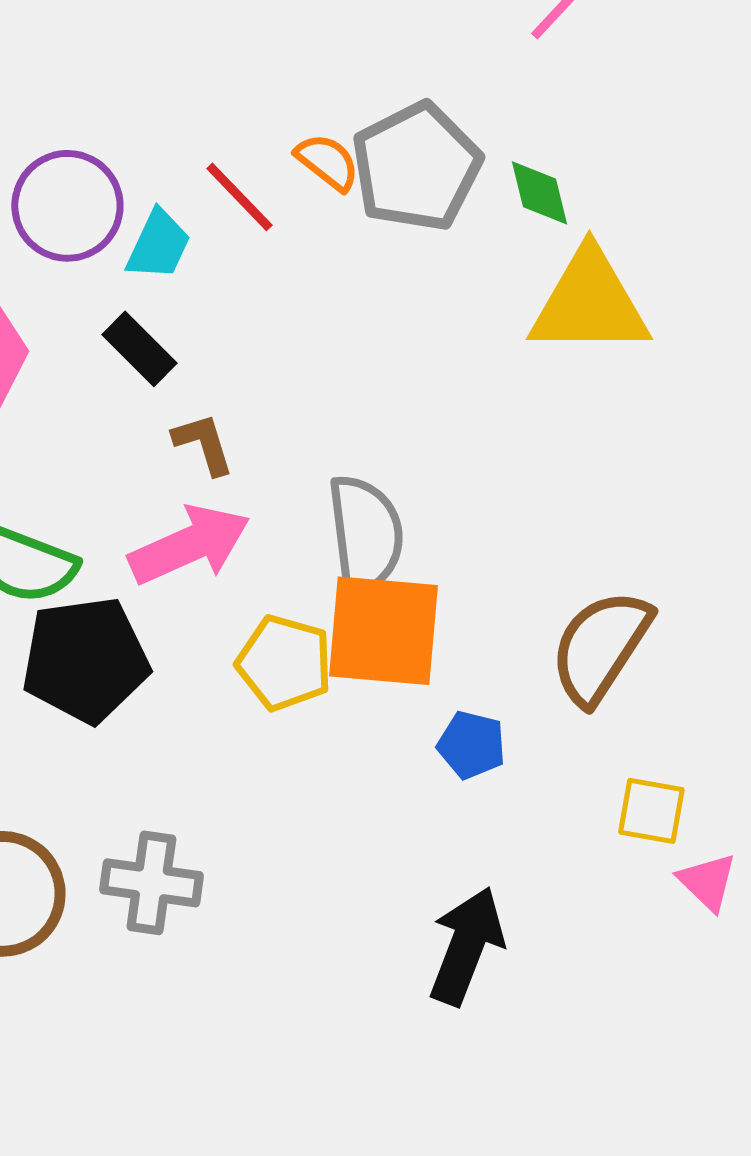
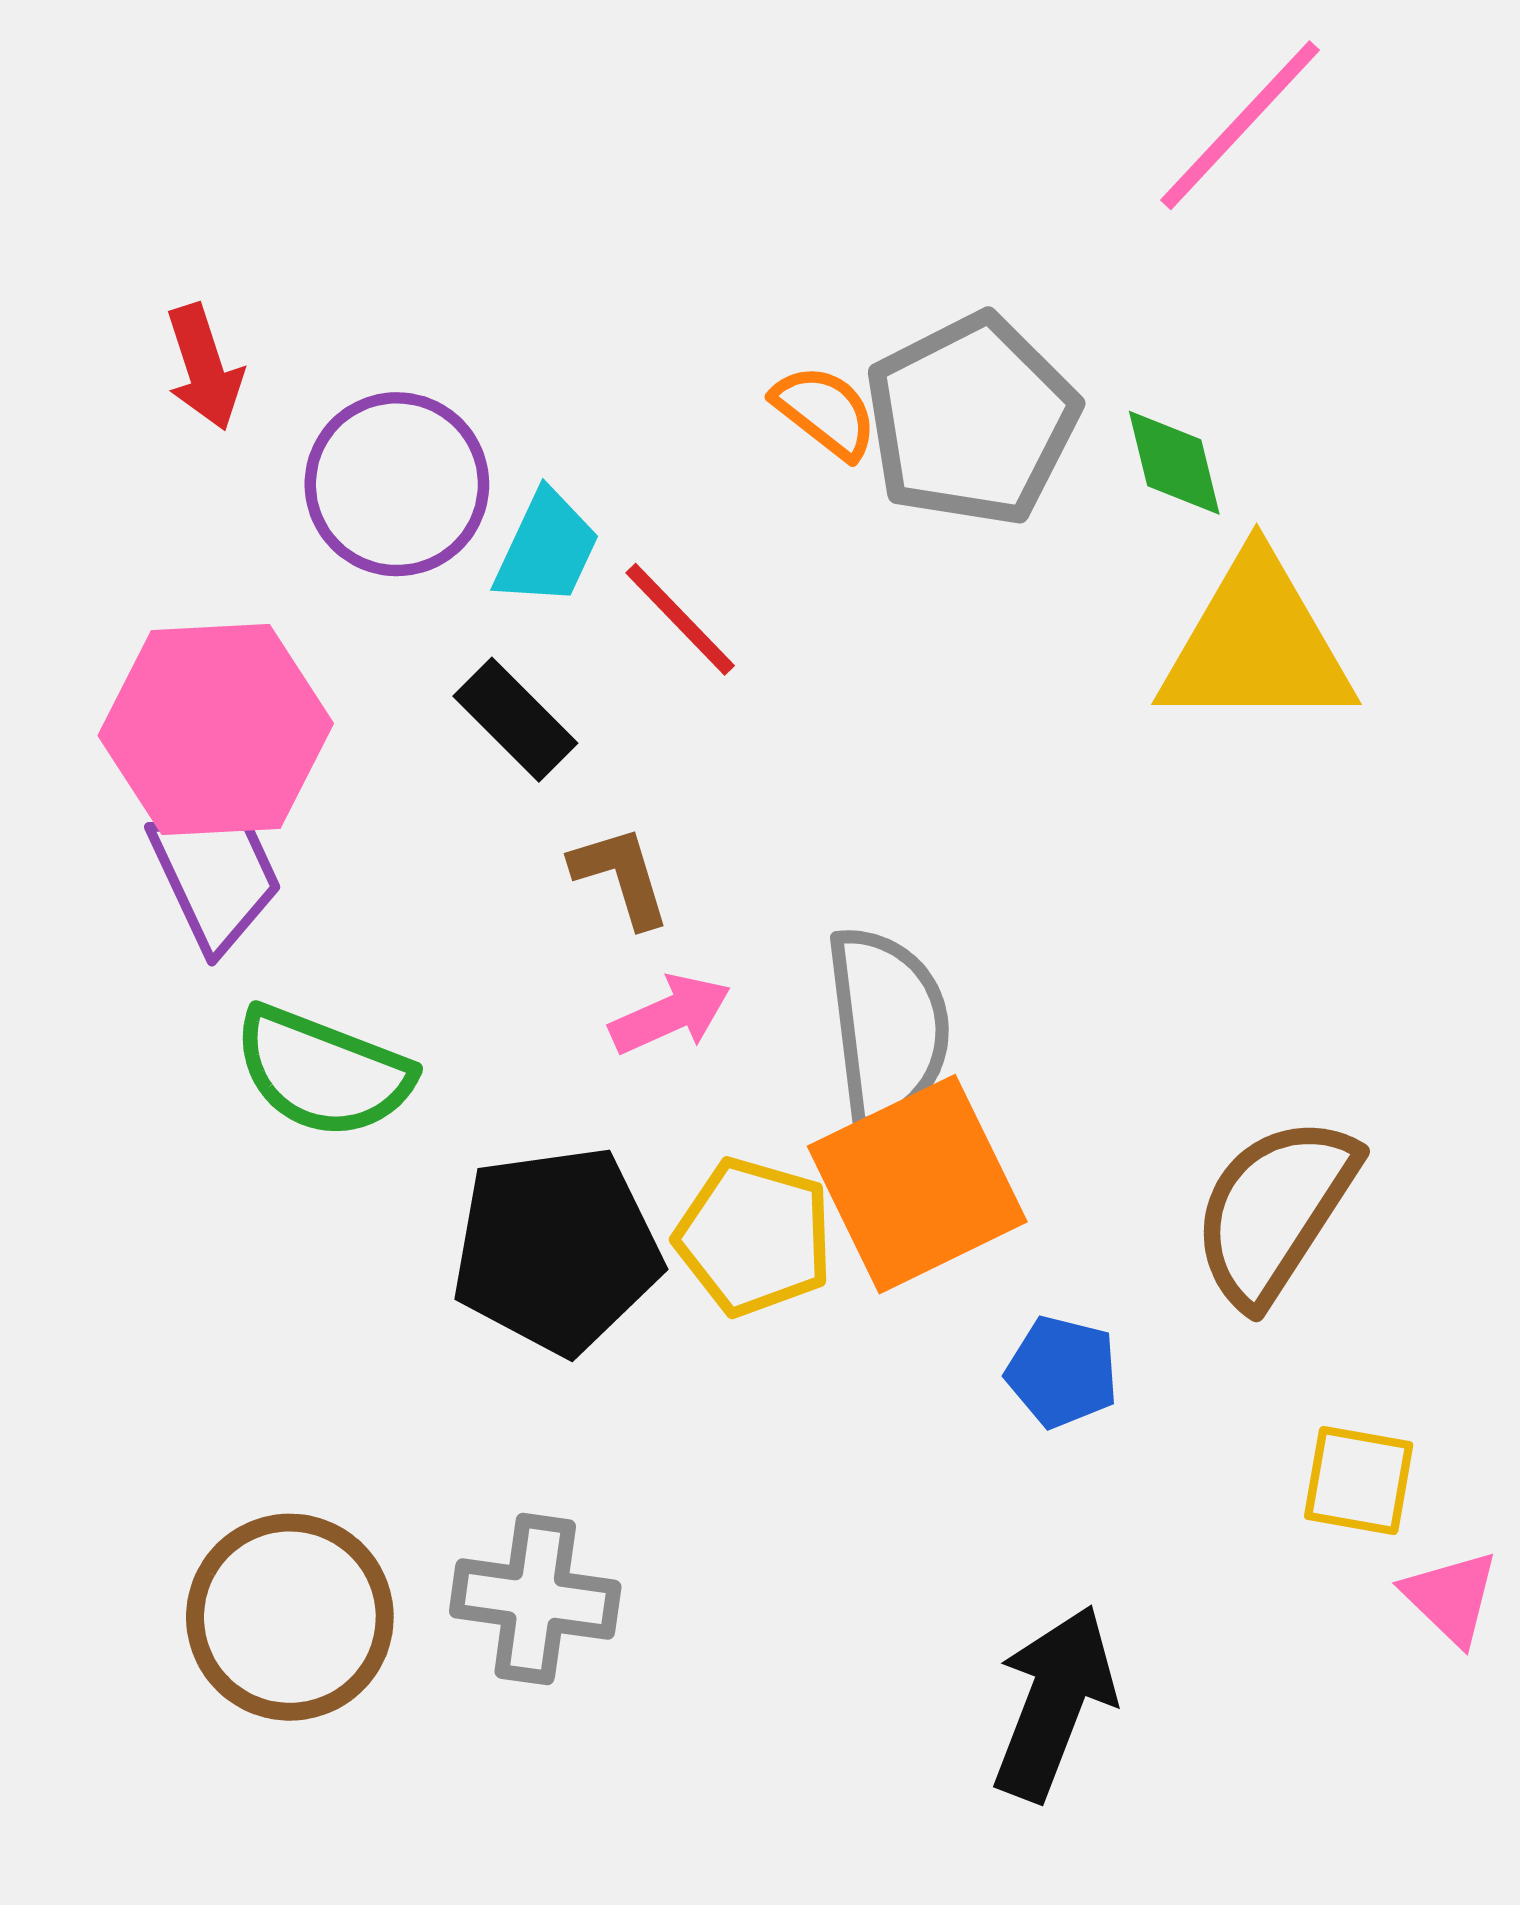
red line: (239, 197) -> (680, 619), moved
pink arrow: (189, 545) -> (670, 1014), moved, size x0.6
orange square: (383, 631) -> (917, 1184), turned -31
black pentagon: (85, 660) -> (557, 1250), moved

